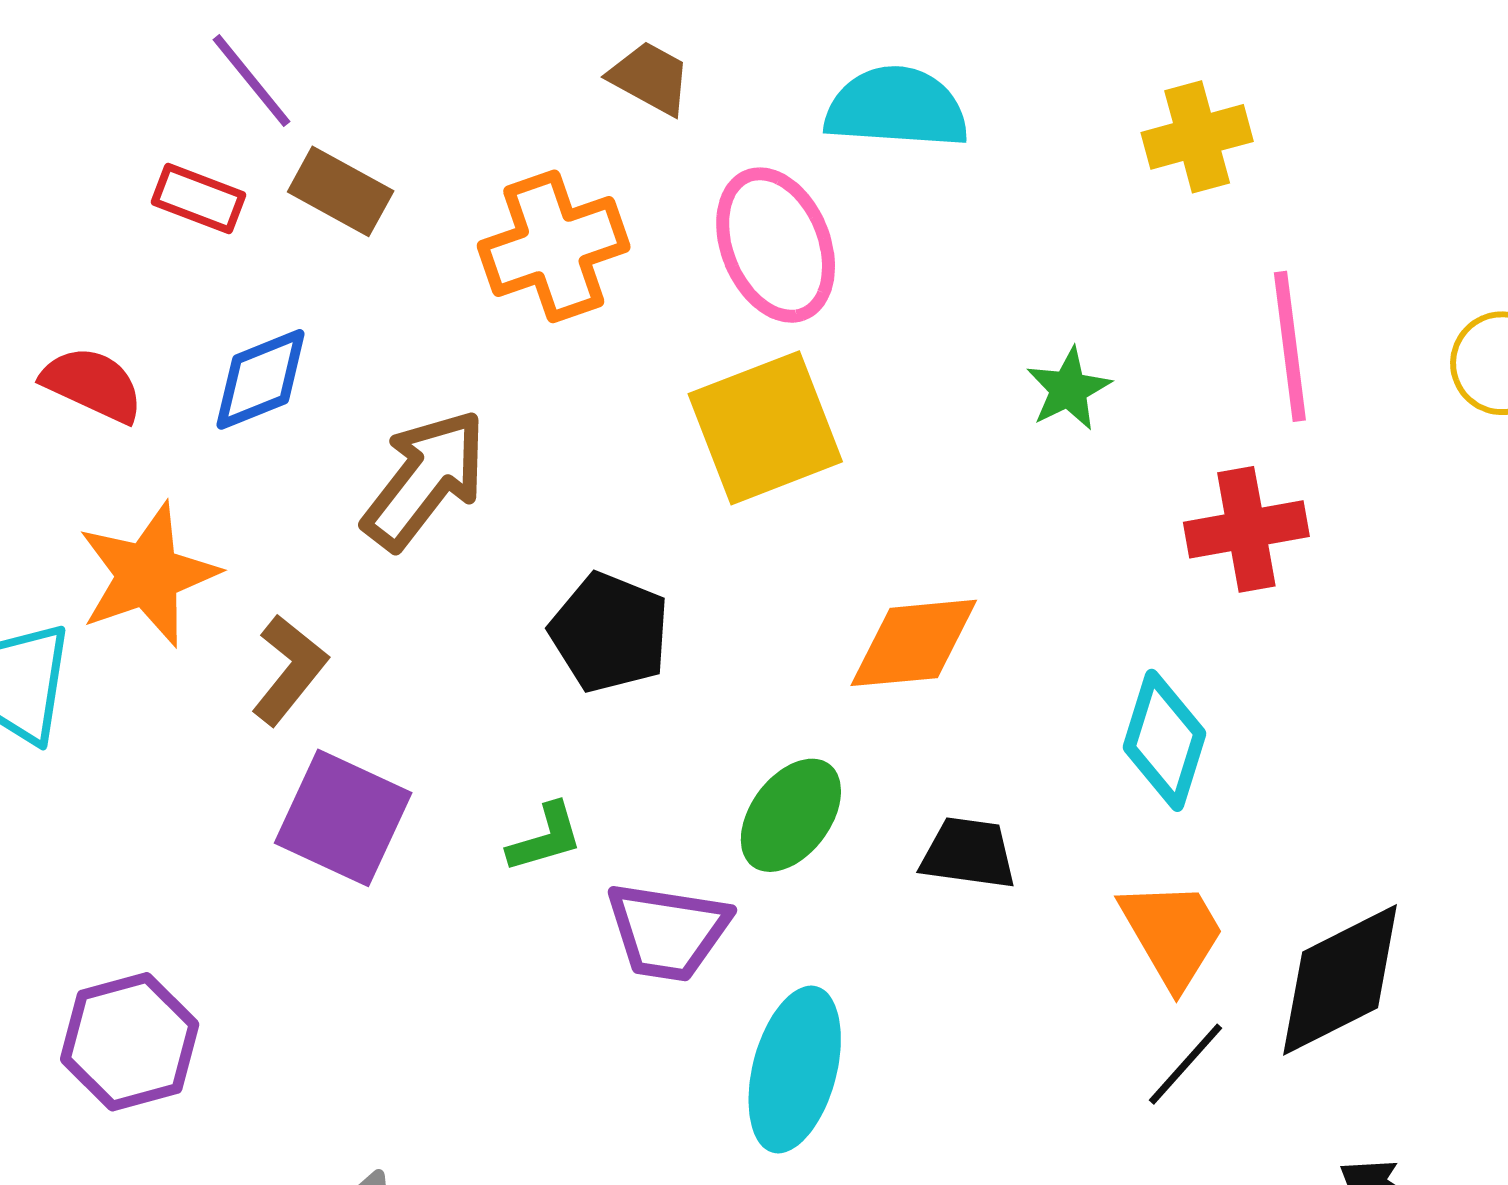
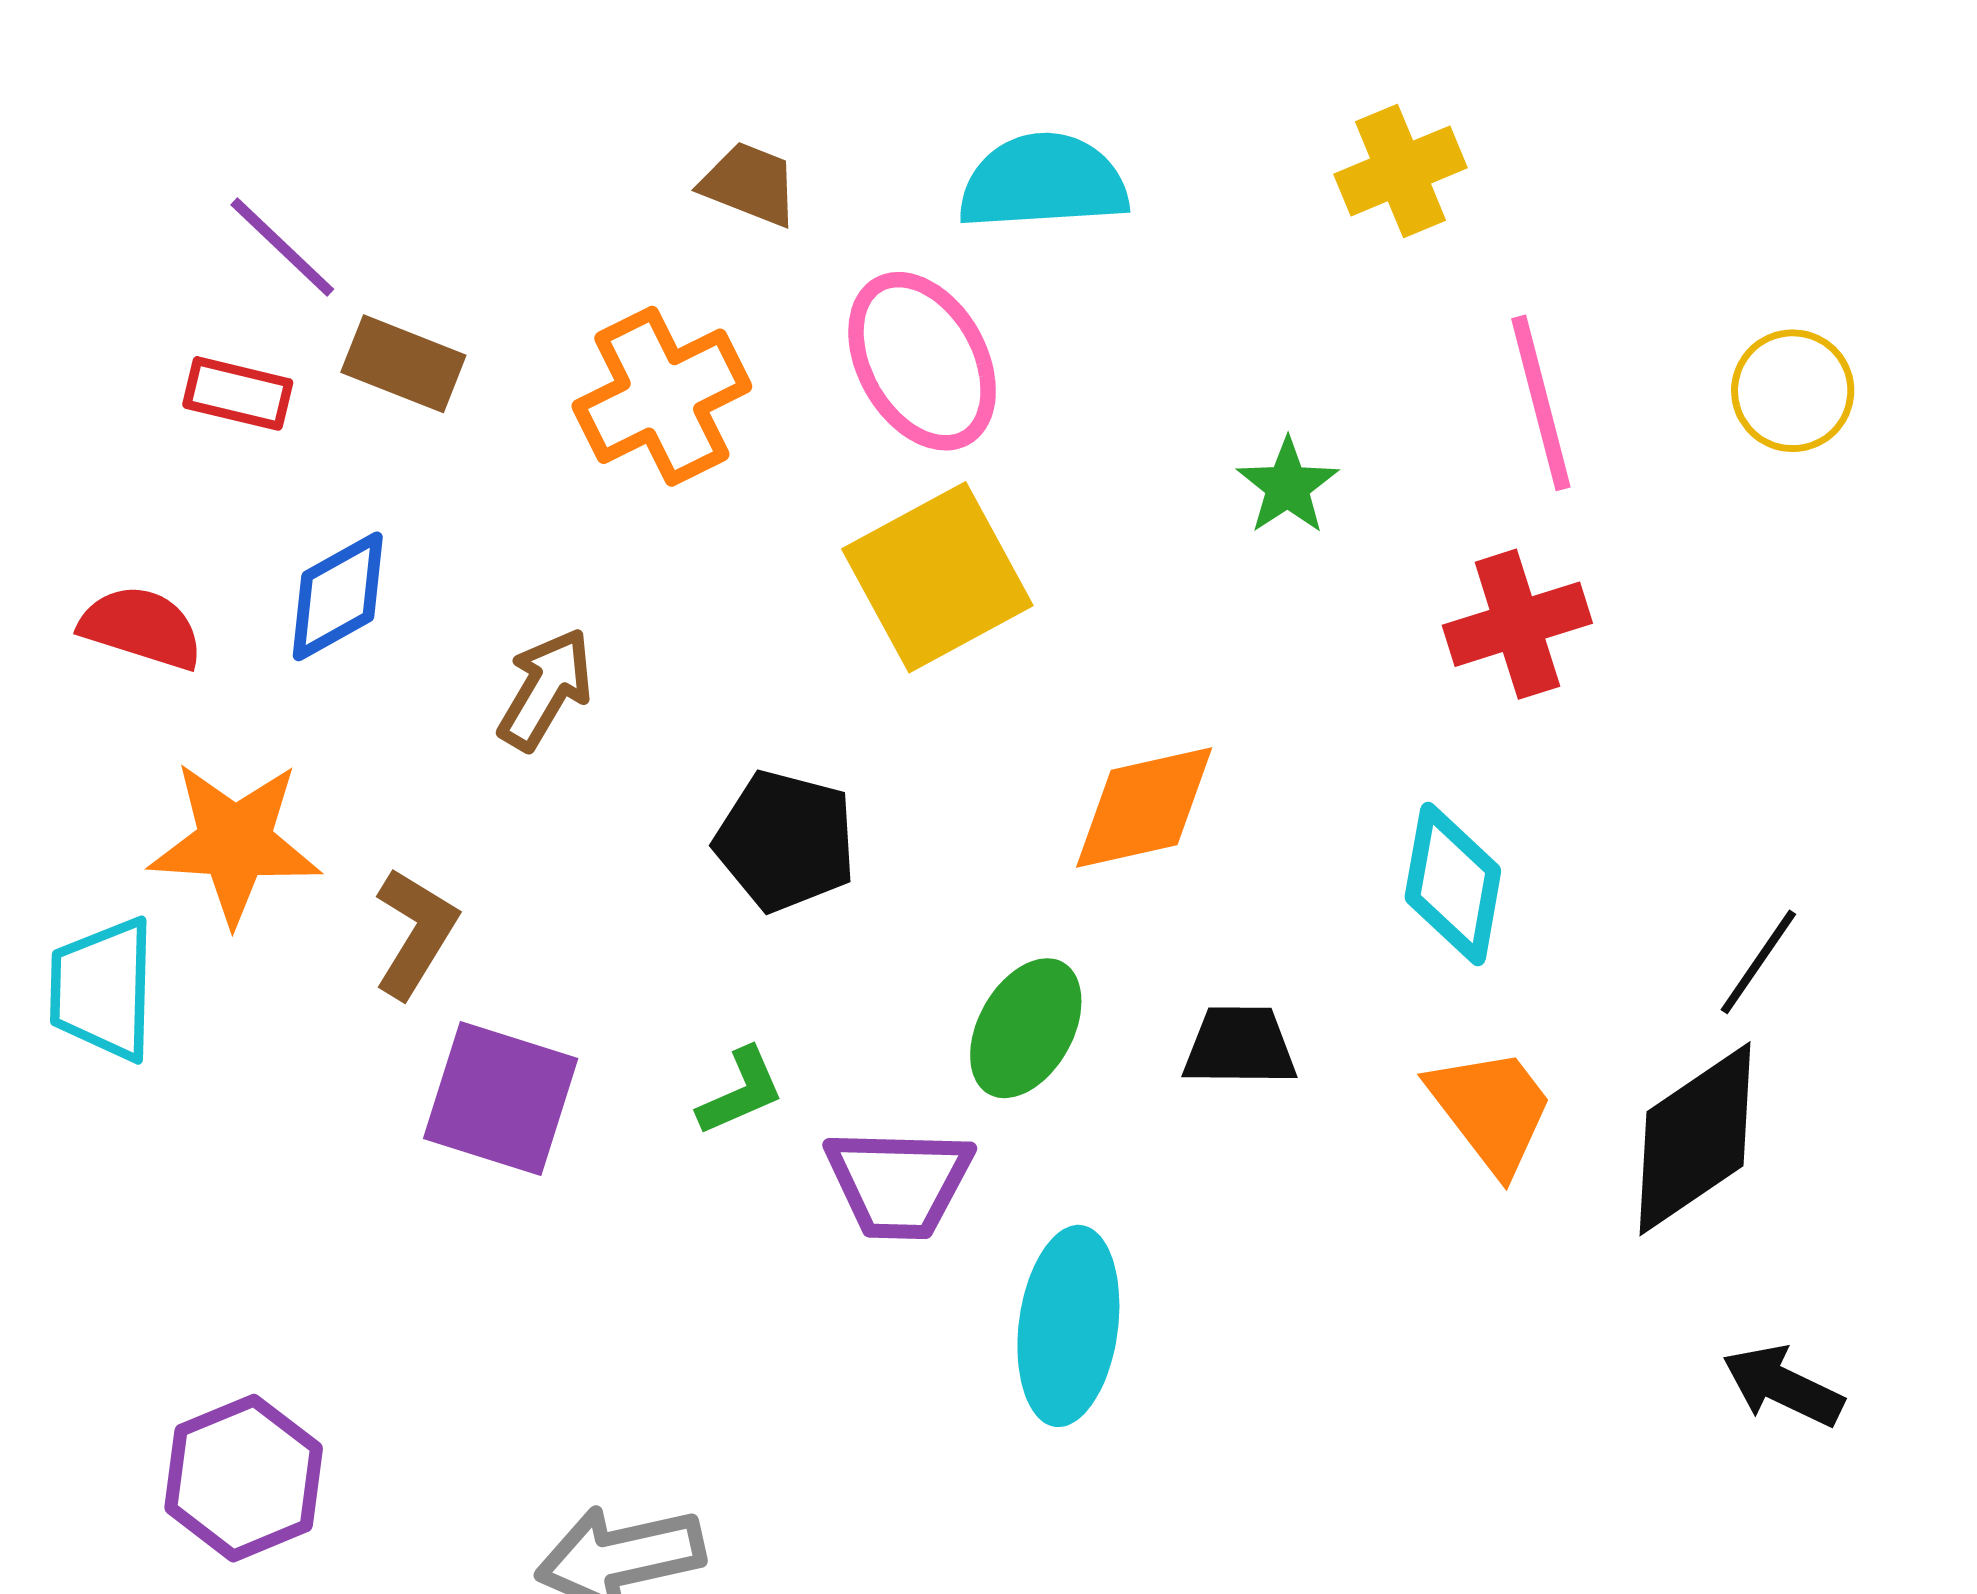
brown arrow: (425, 479) -> (546, 689), size x0.7
orange star: (148, 575) -> (235, 842), turned 30
purple hexagon: (130, 1042) -> (244, 1478), moved
black line: (1185, 1064) -> (1758, 962), moved

